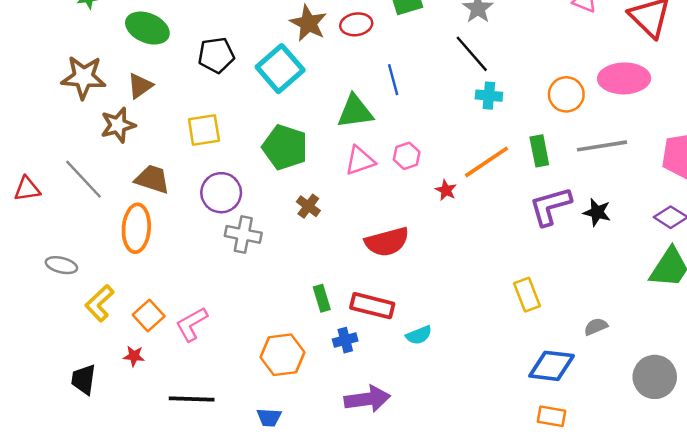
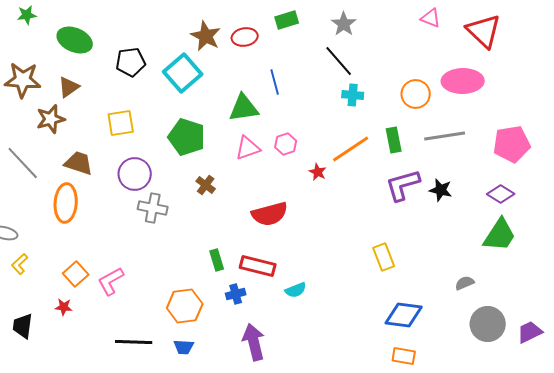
yellow L-shape: (100, 303) -> (20, 264), moved, size x0.7
gray semicircle: (596, 327) -> (465, 283), moved
black line: (192, 399) -> (134, 342), moved
purple arrow: (367, 399) -> (254, 342), turned -96
blue trapezoid: (269, 417) -> (184, 347), moved

